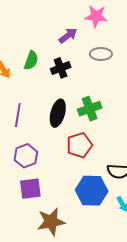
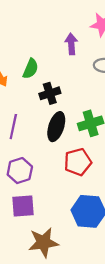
purple arrow: (68, 36) -> (71, 44), turned -60
black cross: (61, 68) -> (50, 93), moved

